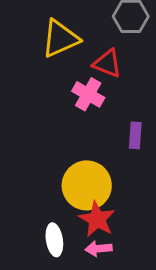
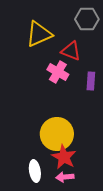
purple rectangle: (135, 135) -> (91, 81), moved

